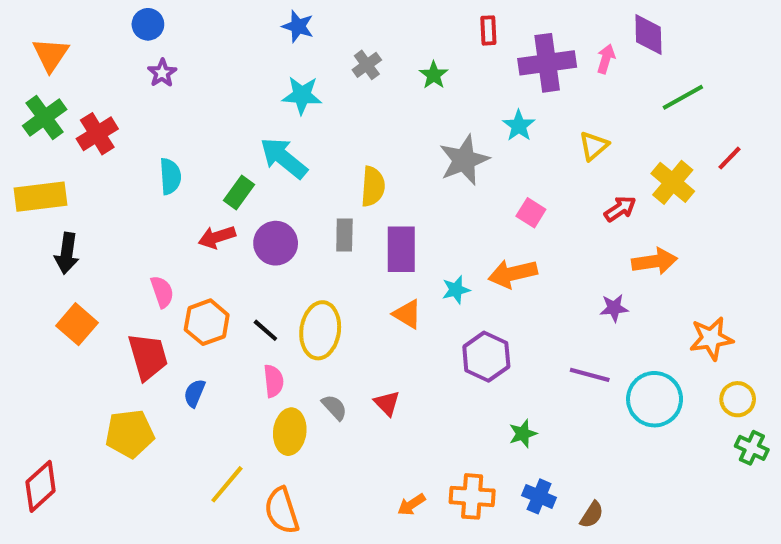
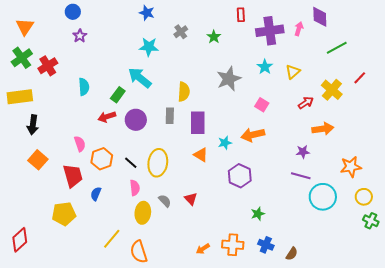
cyan star: (519, 126) -> (265, 67), moved
purple line: (590, 375) -> (301, 176), moved

